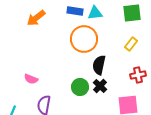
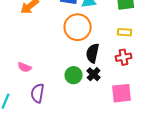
yellow rectangle: (131, 44) -> (125, 32), turned 56
red cross: (138, 75) -> (124, 57), moved

